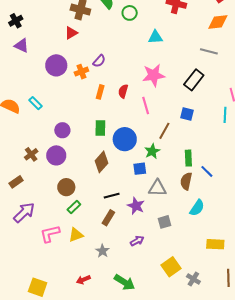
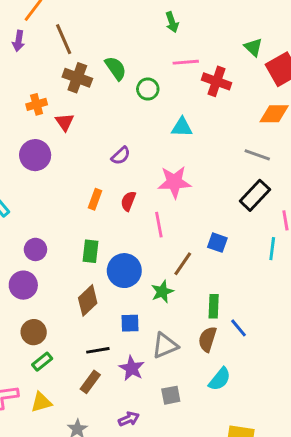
red triangle: (71, 33) -> (65, 122), moved, turned -40
purple semicircle: (99, 61) -> (121, 156), moved
orange cross: (81, 72) -> (37, 104), moved
black rectangle: (194, 80) -> (255, 195), moved
blue square: (140, 169) -> (130, 323), moved
gray triangle: (157, 188) -> (165, 345), turned -30

